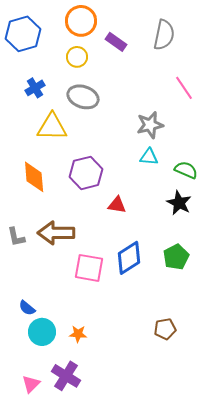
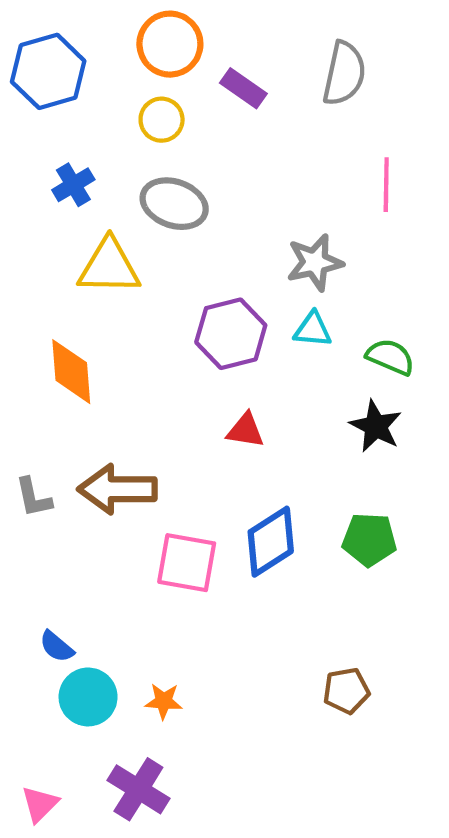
pink line: (184, 88) -> (386, 185), turned 35
purple hexagon: (86, 173) -> (231, 334), moved
green pentagon: (176, 257) -> (369, 540), turned 30
pink triangle: (31, 384) -> (40, 804), moved

